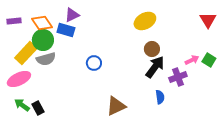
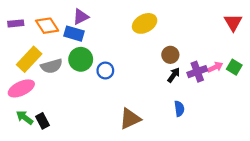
yellow ellipse: (145, 21) -> (145, 23), moved
green circle: (43, 40) -> (81, 59), moved
black arrow: (155, 67) -> (174, 75), size x0.6
purple cross: (178, 77) -> (197, 72), moved

